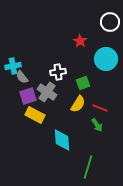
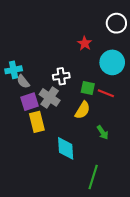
green square: (83, 83) -> (88, 88), turned 32
red line: (100, 108) -> (106, 93), moved
yellow rectangle: (35, 115) -> (37, 122), turned 48

